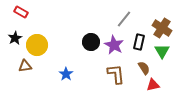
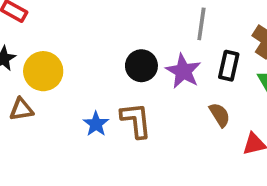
gray line: (124, 19) -> (201, 24), turned -30
brown semicircle: (144, 68) -> (220, 115), moved
brown L-shape: (116, 74) -> (136, 120), moved

